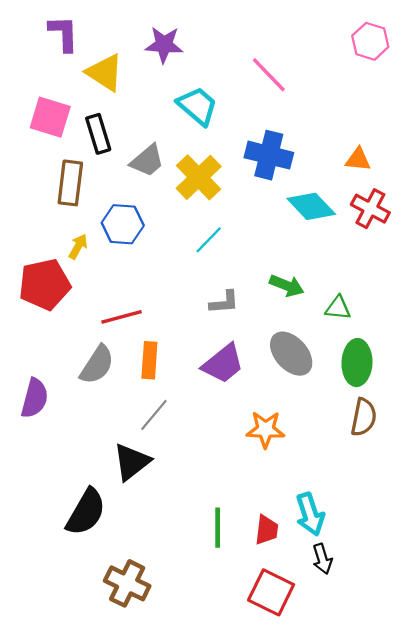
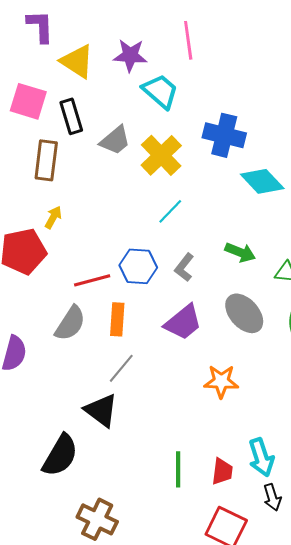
purple star: (164, 45) -> (130, 55), moved
pink line: (269, 75) -> (188, 40), moved, turned 36
blue hexagon: (123, 224) -> (138, 266), moved
gray L-shape: (224, 302) -> (184, 267), turned 132
black triangle: (132, 462) -> (101, 410), turned -45

